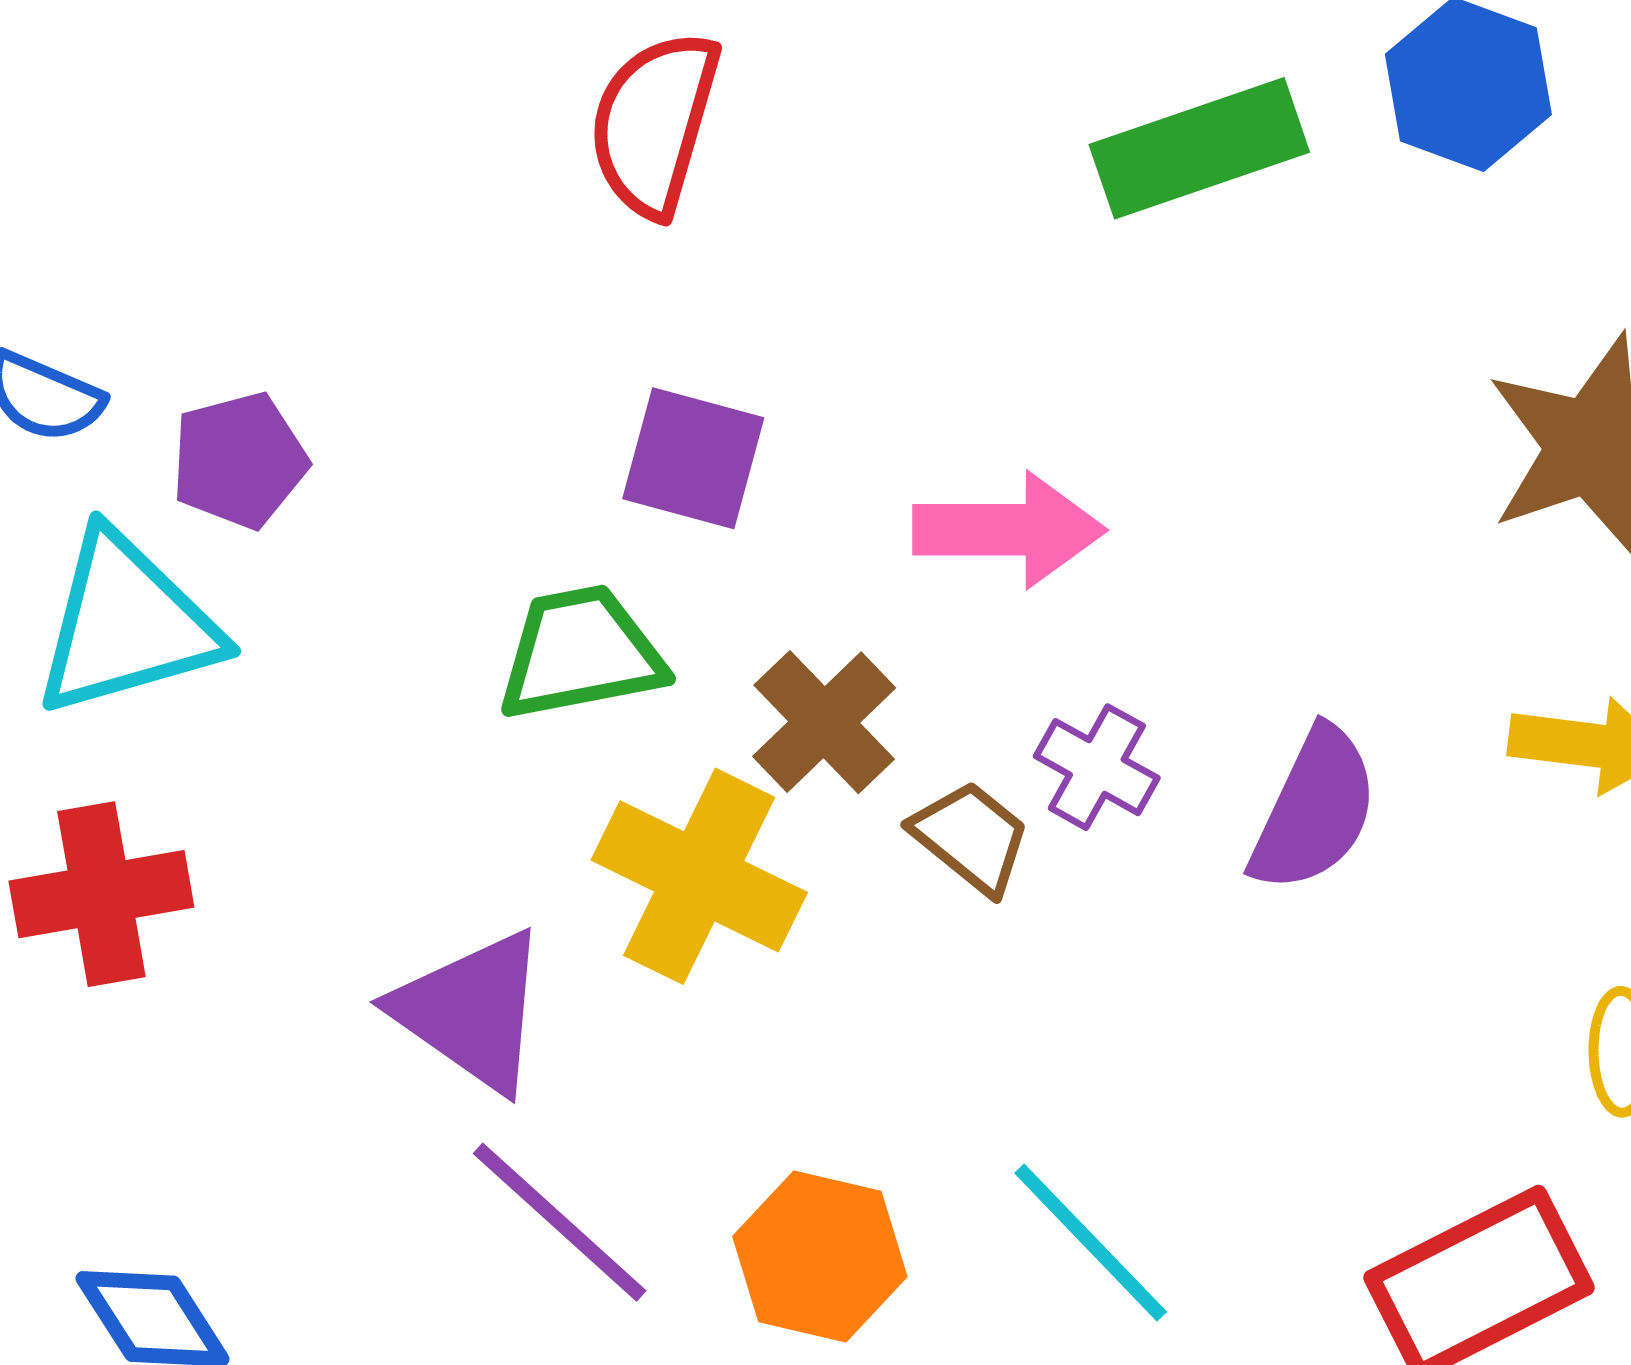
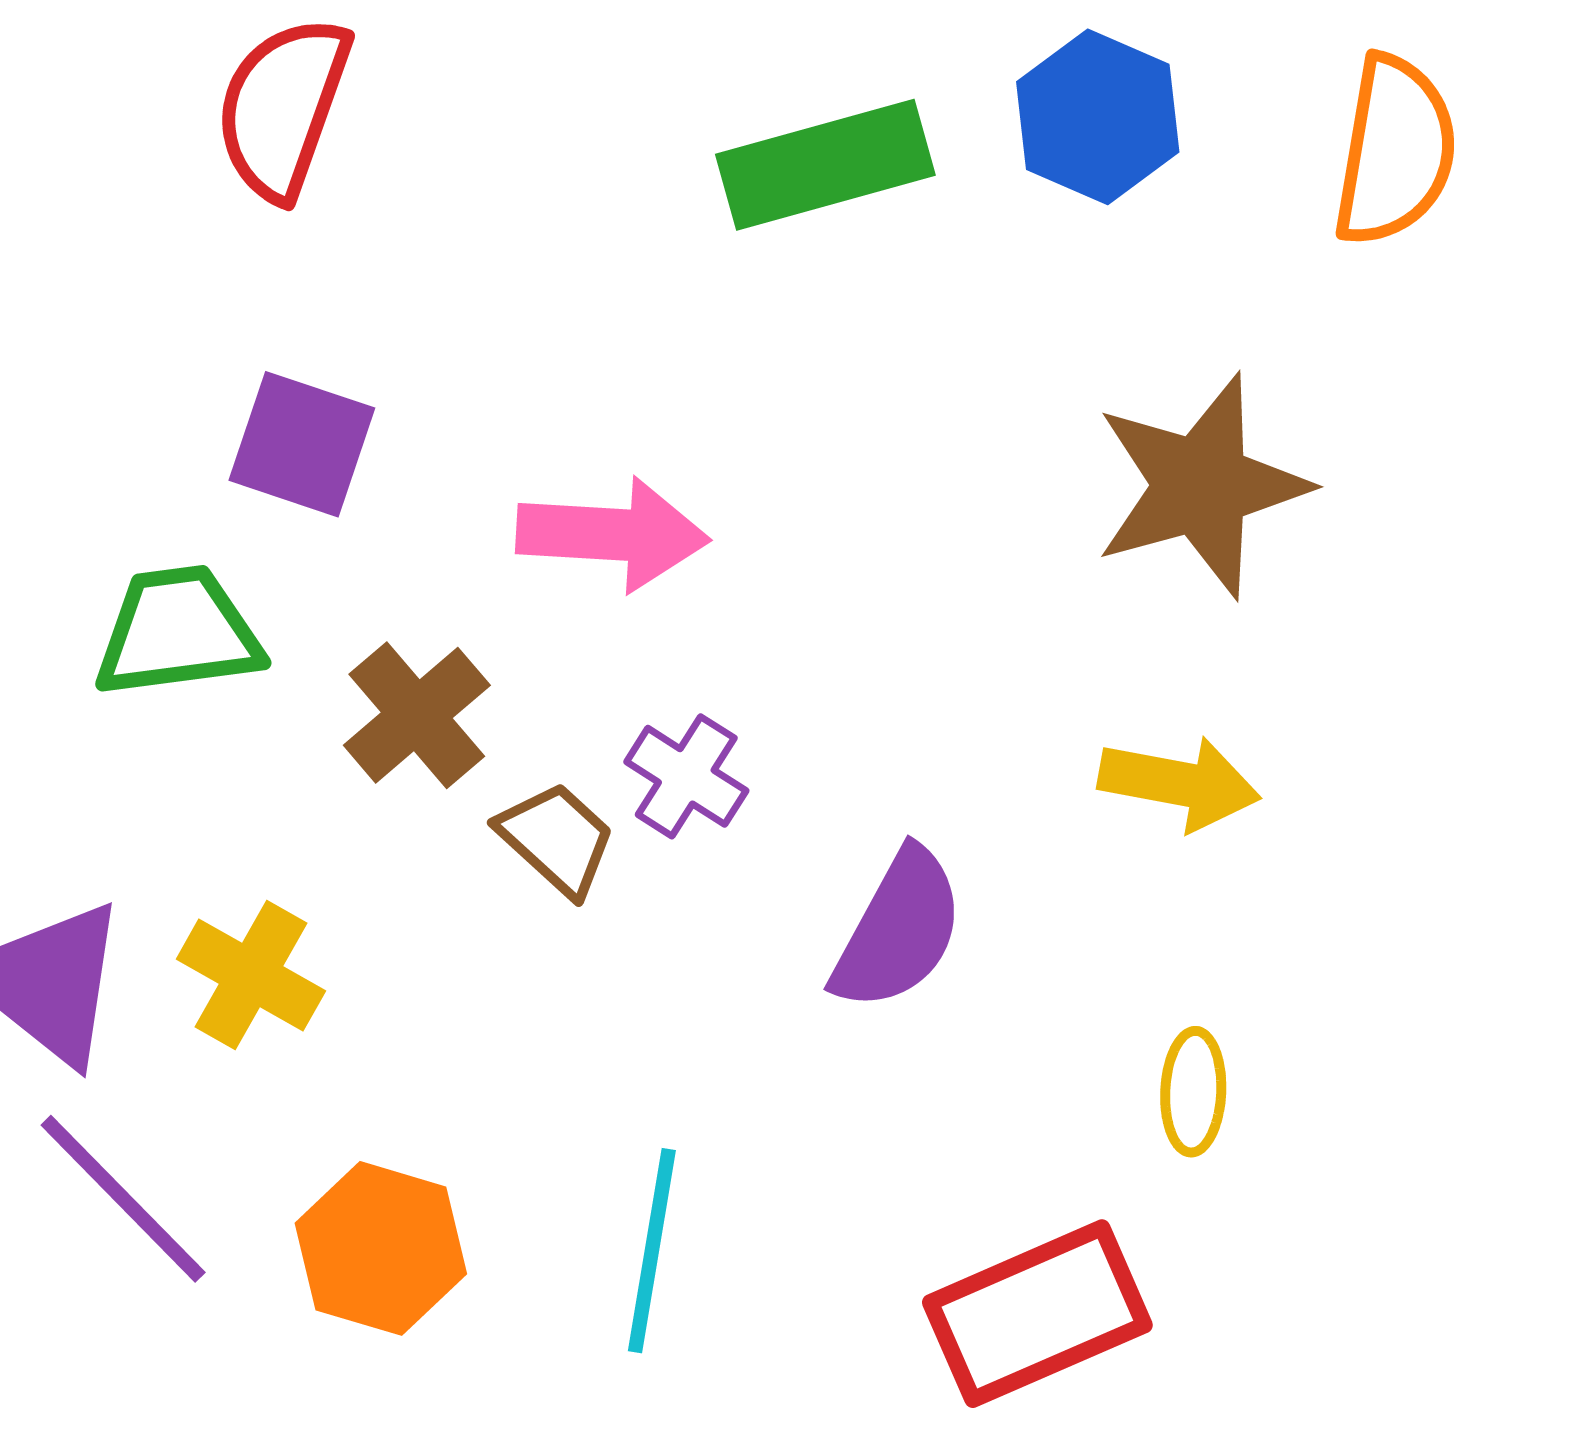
purple semicircle: (1314, 810) -> (898, 930), moved
yellow cross: (699, 876) -> (251, 975), moved, size x0.7
cyan line: (1091, 1243) -> (652, 1251), turned 50

